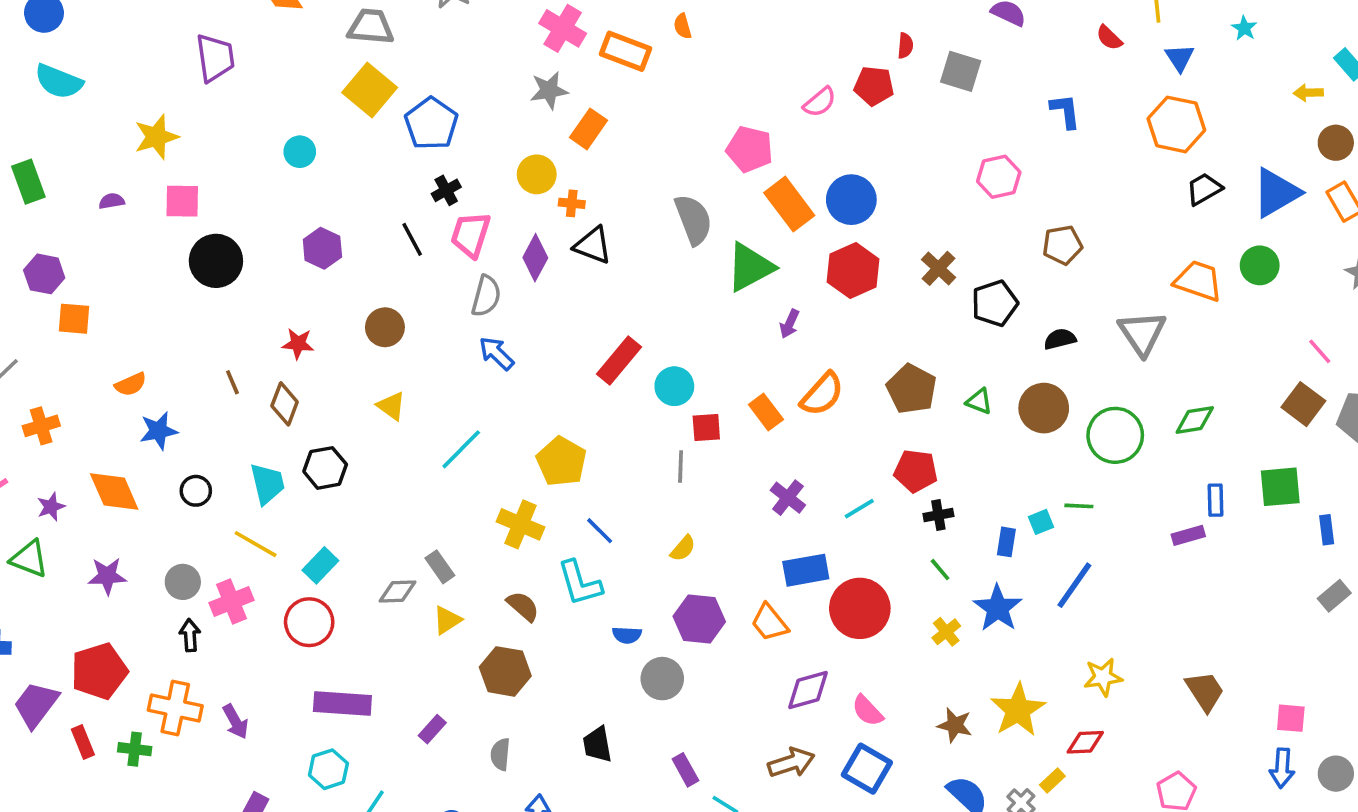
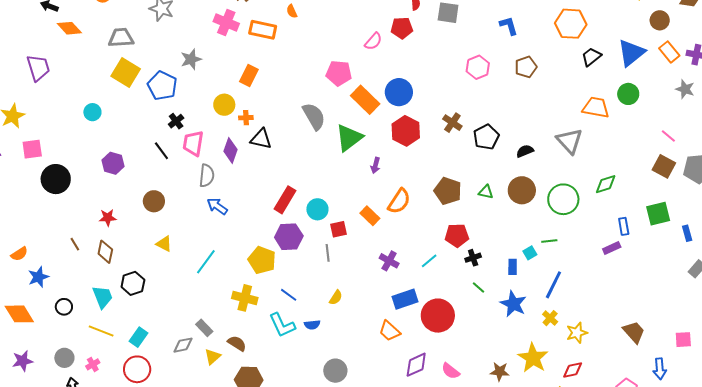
gray star: (549, 90) -> (191, 59), moved
brown pentagon: (1062, 245) -> (526, 67), moved
pink cross: (232, 601) -> (93, 364), size x0.6
brown semicircle: (523, 606) -> (237, 343), moved
purple hexagon: (699, 619) -> (289, 237), moved
yellow cross: (946, 632) -> (550, 318), moved
blue semicircle: (627, 635) -> (312, 325), moved
blue arrow: (1282, 768) -> (660, 369), moved

